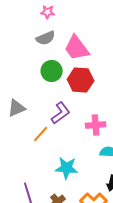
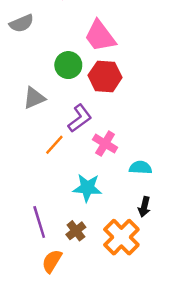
gray semicircle: (46, 38) -> (22, 23), moved
gray triangle: (17, 108) -> (34, 98), moved
pink cross: (96, 125) -> (105, 144), moved, turned 36

